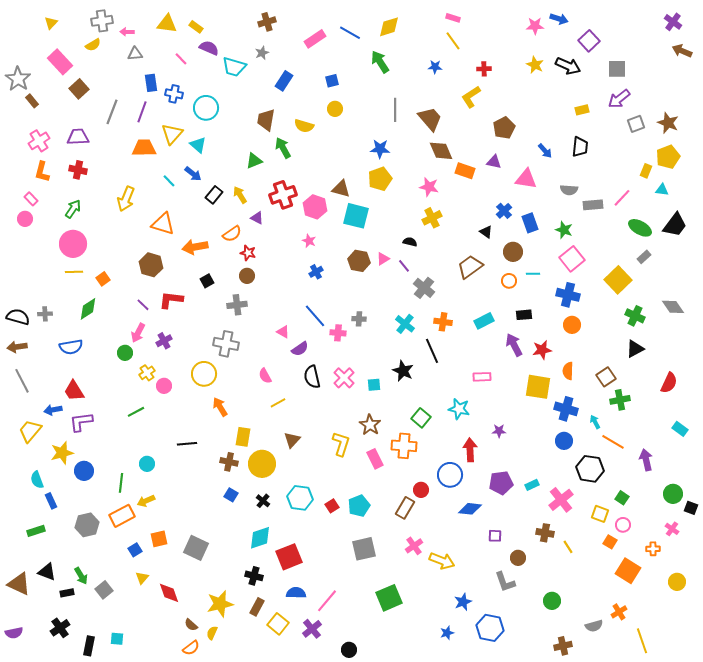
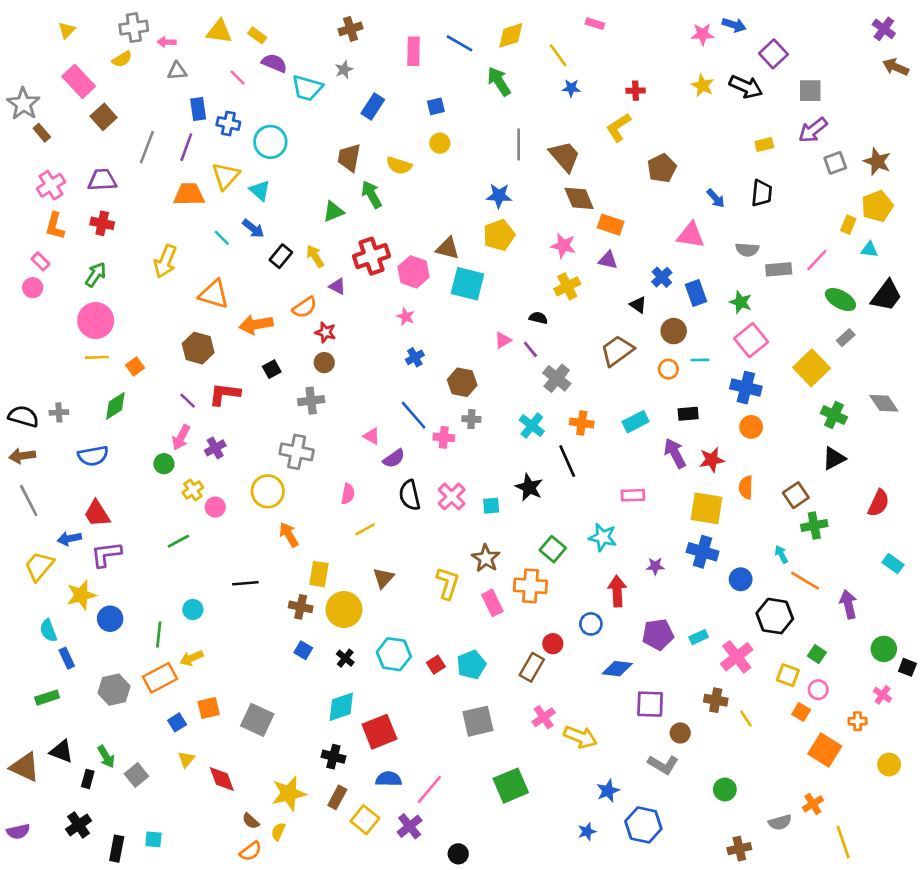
pink rectangle: (315, 39) -> (414, 51), turned -55
yellow line: (453, 41) -> (558, 55), moved
purple triangle: (494, 162) -> (608, 260), moved
brown hexagon: (359, 261) -> (462, 382), moved
pink semicircle: (265, 376) -> (348, 494), turned -140
blue cross: (566, 409) -> (703, 552), moved
blue circle: (450, 475) -> (591, 624), size x0.7
purple square: (495, 536) -> (650, 704), size x1.6
gray L-shape: (505, 582) -> (663, 765), turned -40
black rectangle: (67, 593) -> (88, 779), turned -64

